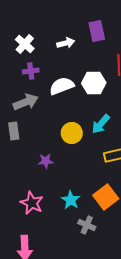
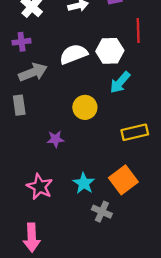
purple cross: (31, 71) -> (22, 42), moved
cyan arrow: (101, 124) -> (120, 82), moved

